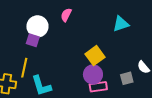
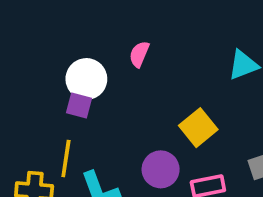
purple circle: (93, 74) -> (161, 169), moved

